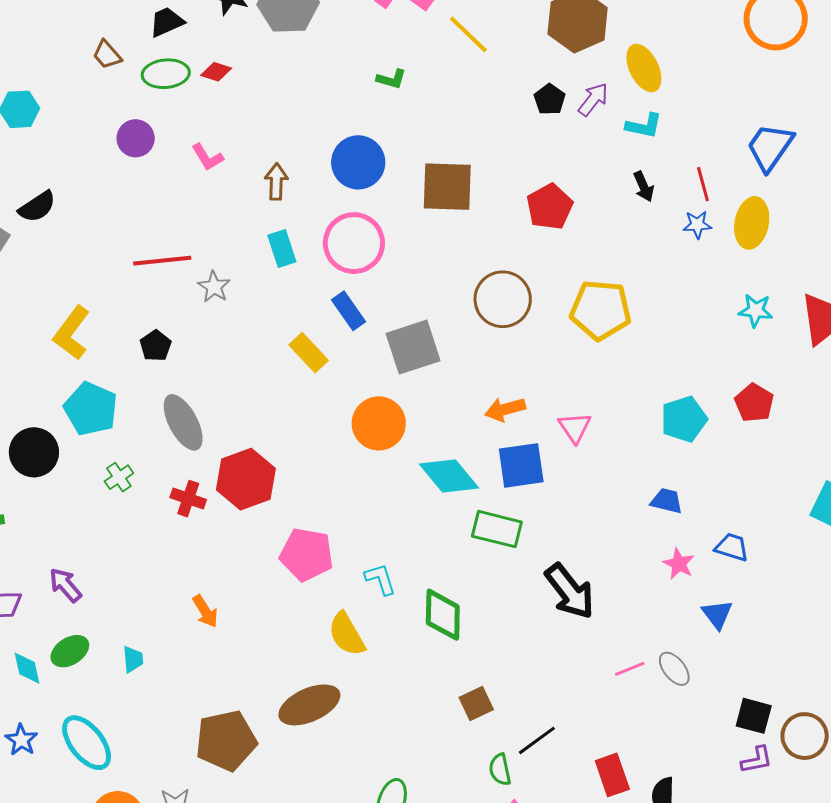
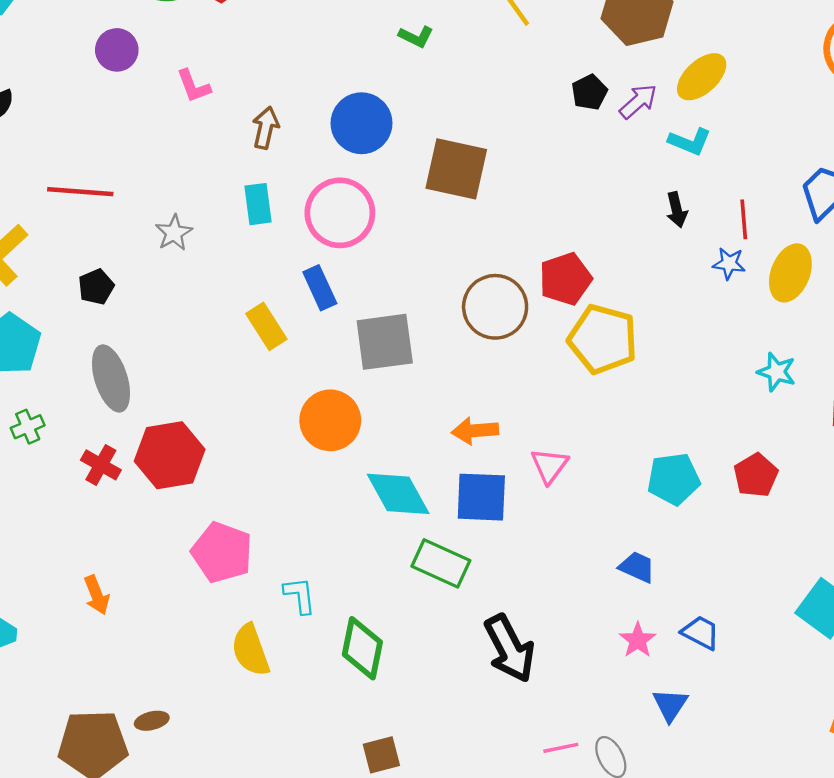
yellow ellipse: (644, 68) -> (702, 77), turned 63
red pentagon: (550, 207) -> (565, 279), moved
red line: (162, 261) -> (80, 192), moved
brown ellipse: (309, 705) -> (152, 721), moved, size x0.5

